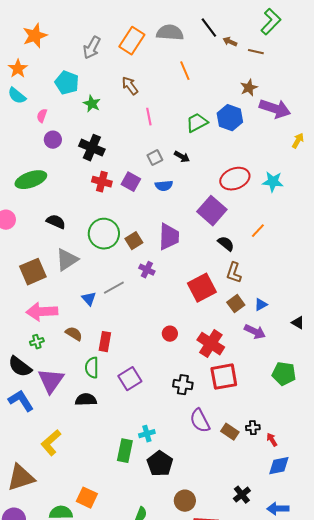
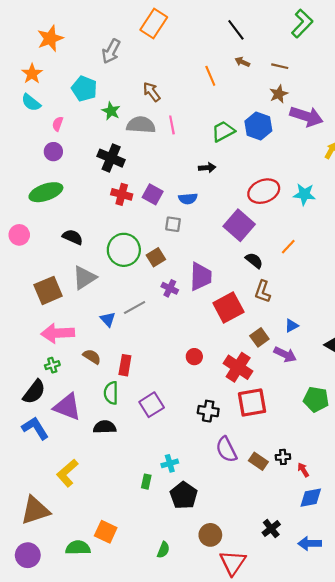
gray semicircle: (170, 33) -> (141, 125), moved
orange rectangle: (132, 41) -> (154, 23), moved
brown arrow: (230, 42) -> (242, 62), moved
brown line: (256, 52) -> (280, 66), moved
purple circle: (53, 140) -> (53, 152), moved
black arrow: (182, 157) -> (207, 168), turned -35
gray square: (155, 158) -> (173, 224), moved, turned 35
purple trapezoid: (169, 237) -> (201, 277), moved
brown square: (236, 304) -> (259, 337), moved
black semicircle: (20, 367) -> (34, 392), turned -90
purple triangle: (51, 381) -> (67, 407), turned -44
green rectangle: (125, 451) -> (146, 482), size x0.6

